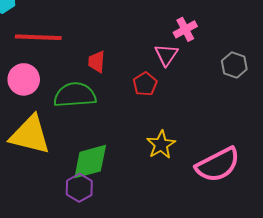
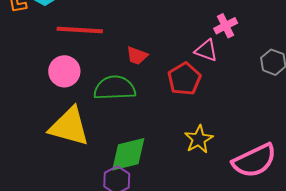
pink triangle: (166, 55) -> (206, 50), turned -45
red trapezoid: (97, 62) -> (137, 56), turned -75
red pentagon: (145, 84) -> (184, 79), size x1.4

